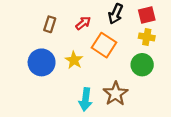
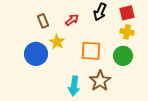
brown rectangle: (50, 24) -> (43, 21), turned -40
orange square: (104, 45) -> (91, 51), moved, turned -30
yellow star: (74, 60) -> (57, 42), moved

